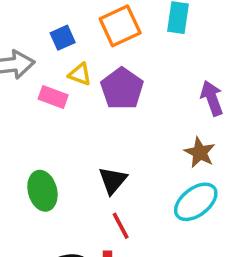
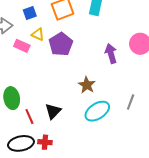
brown star: (200, 152) -> (87, 85), moved
black triangle: (113, 180) -> (53, 111), moved
red line: (121, 226) -> (29, 117), moved

